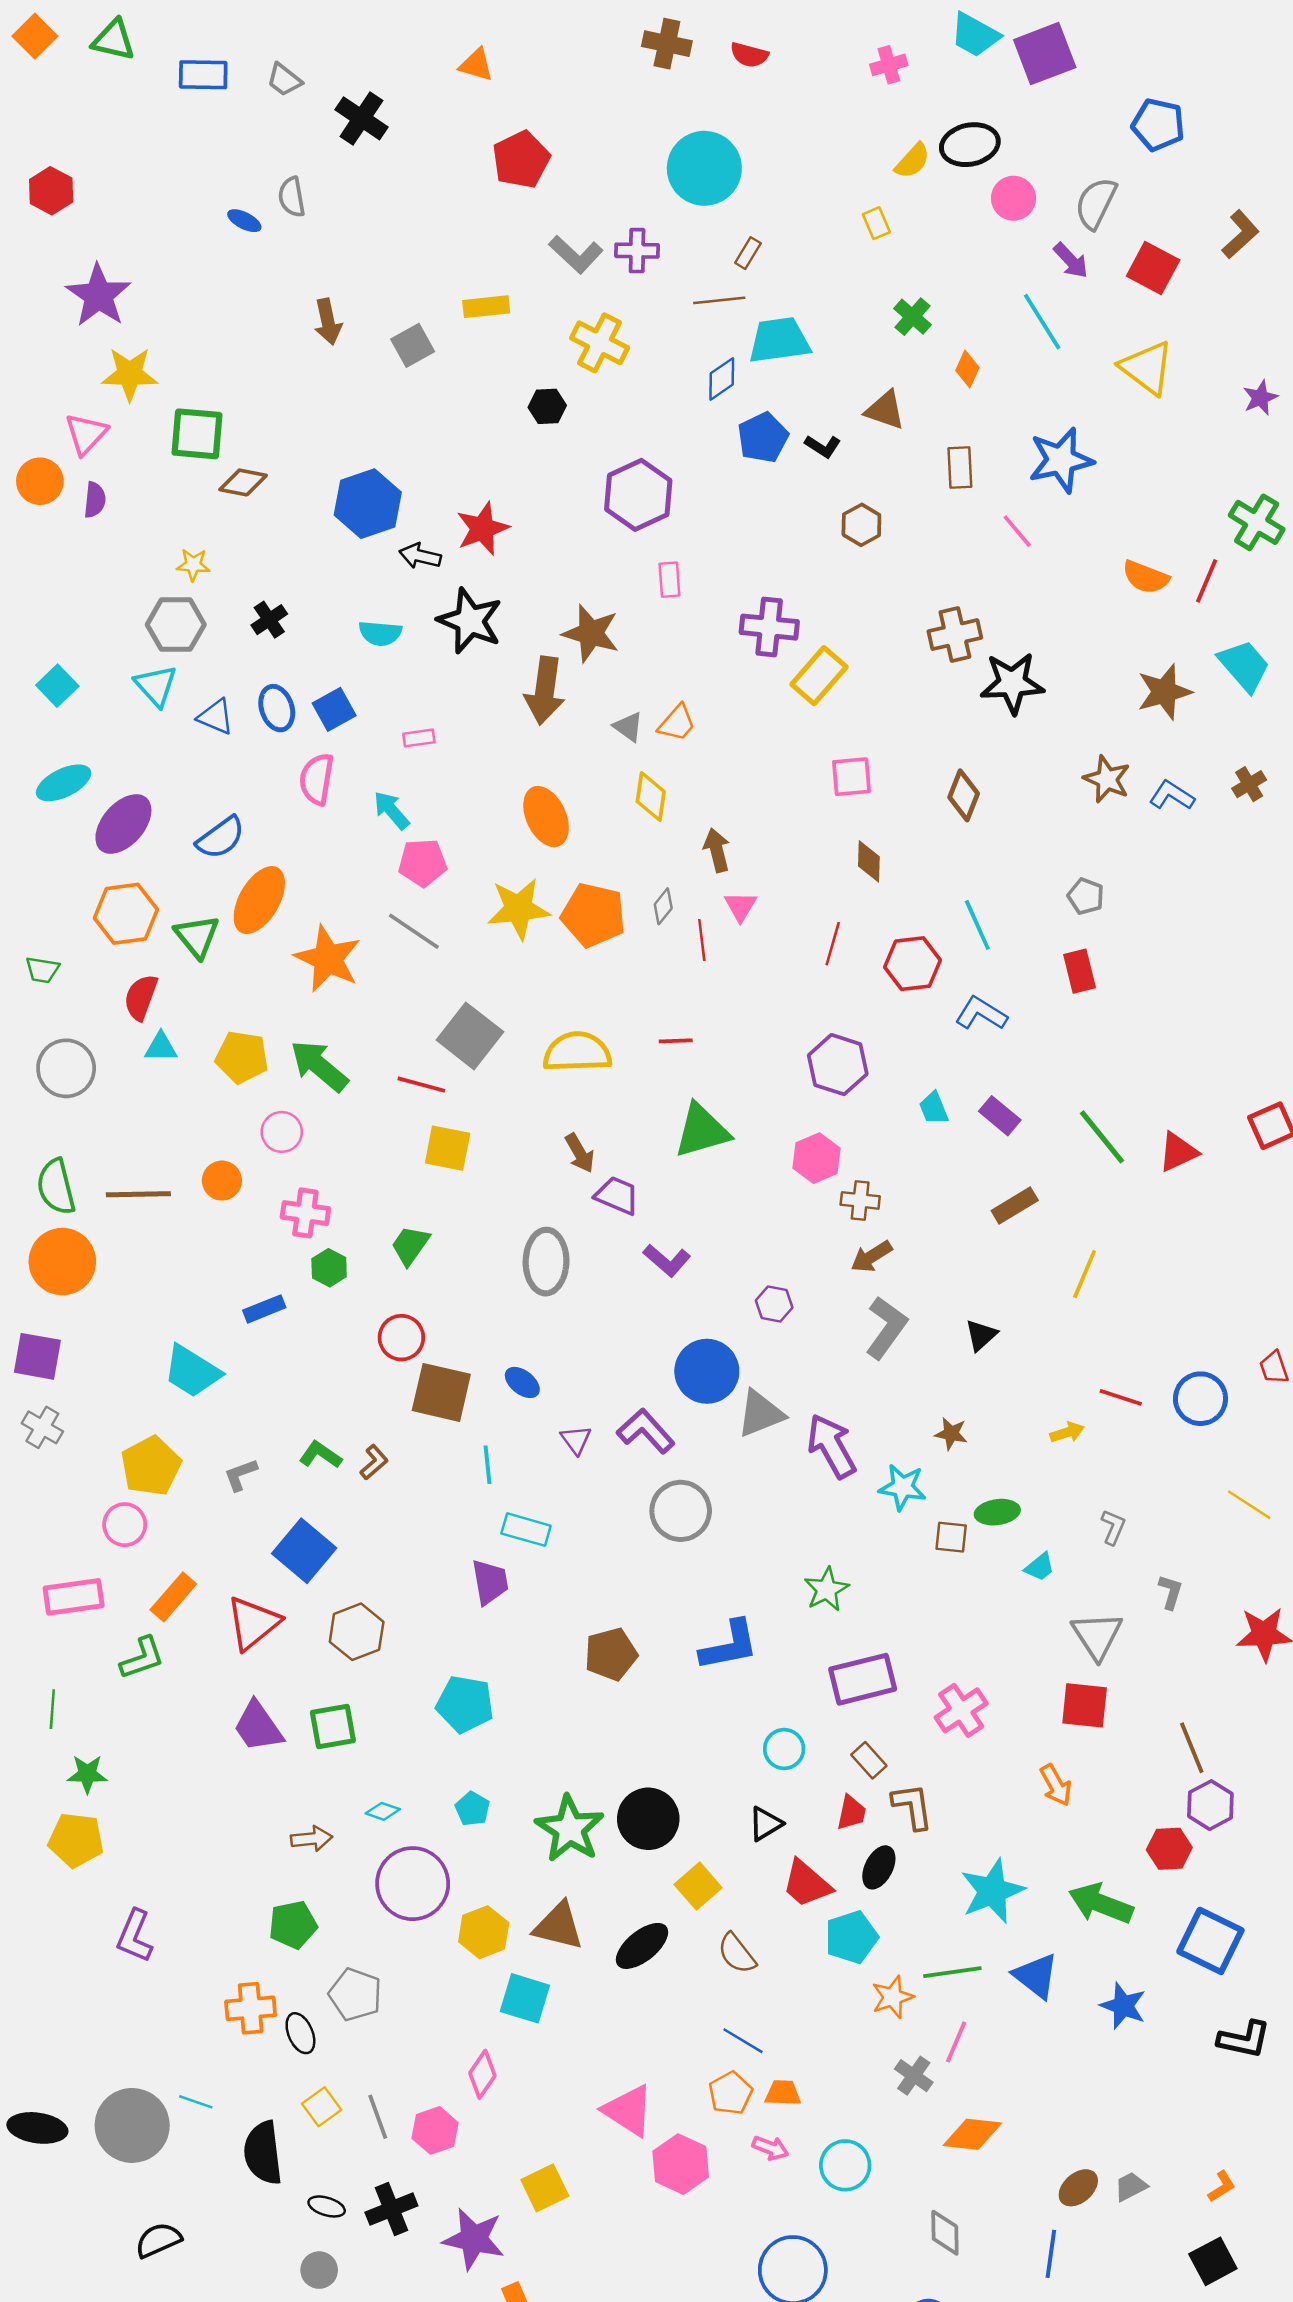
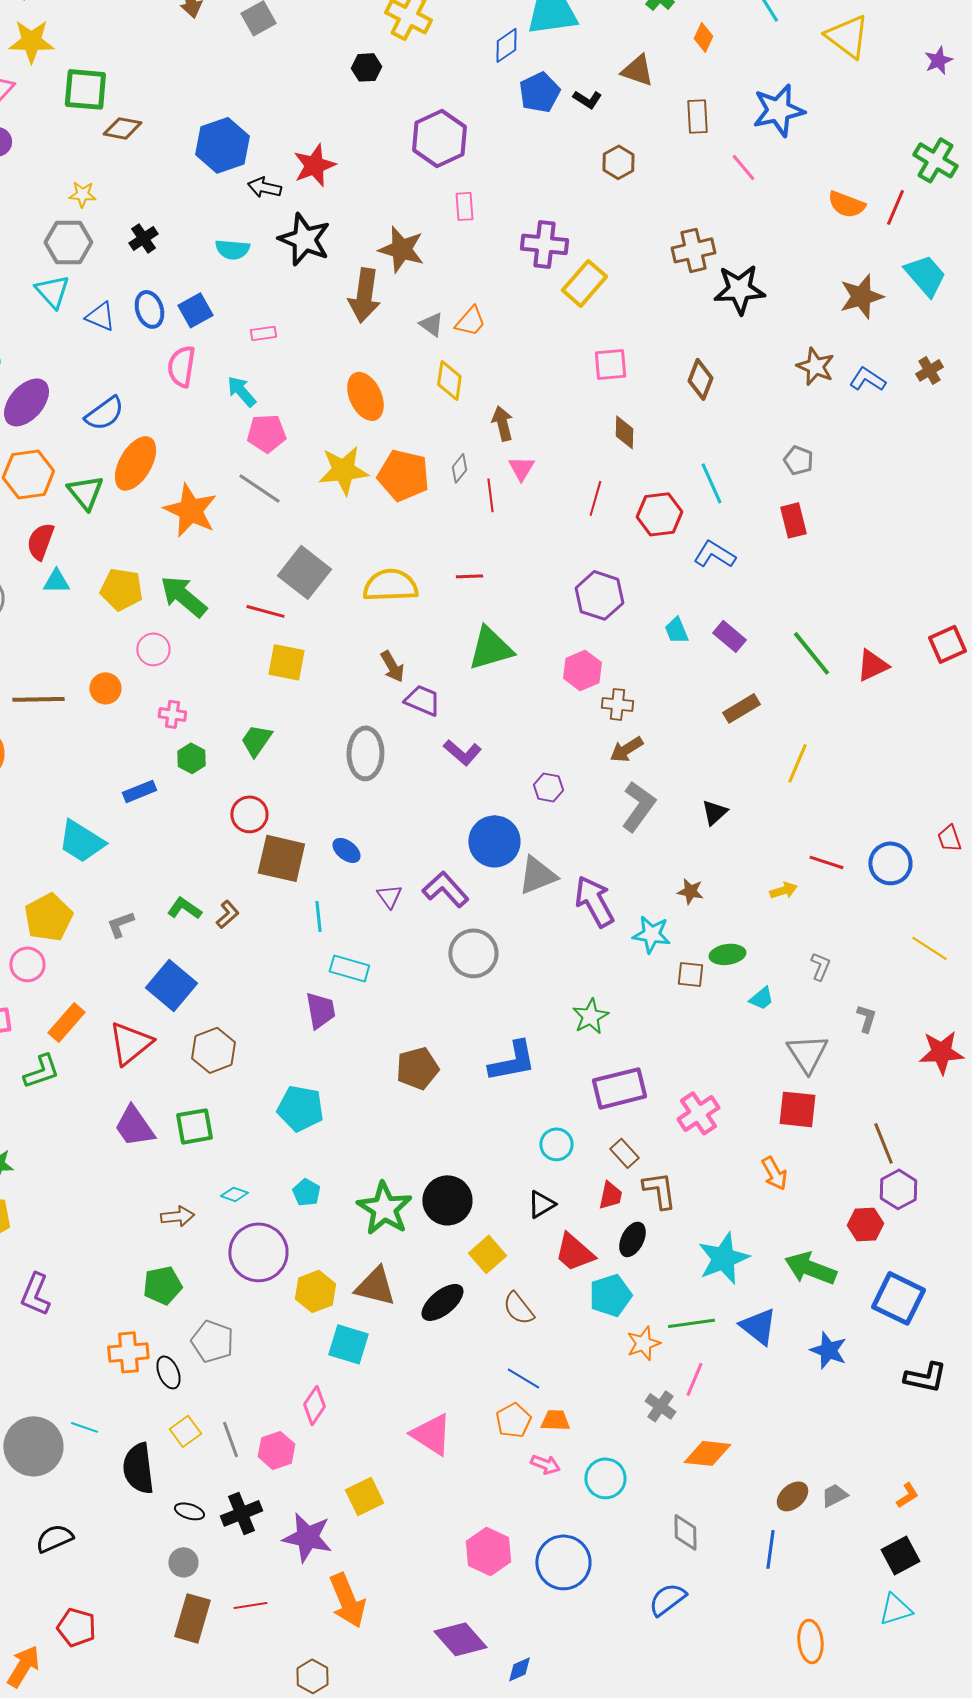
pink cross: (305, 1213) -> (172, 714), size x0.7
pink hexagon: (681, 2164) -> (488, 1551), moved

